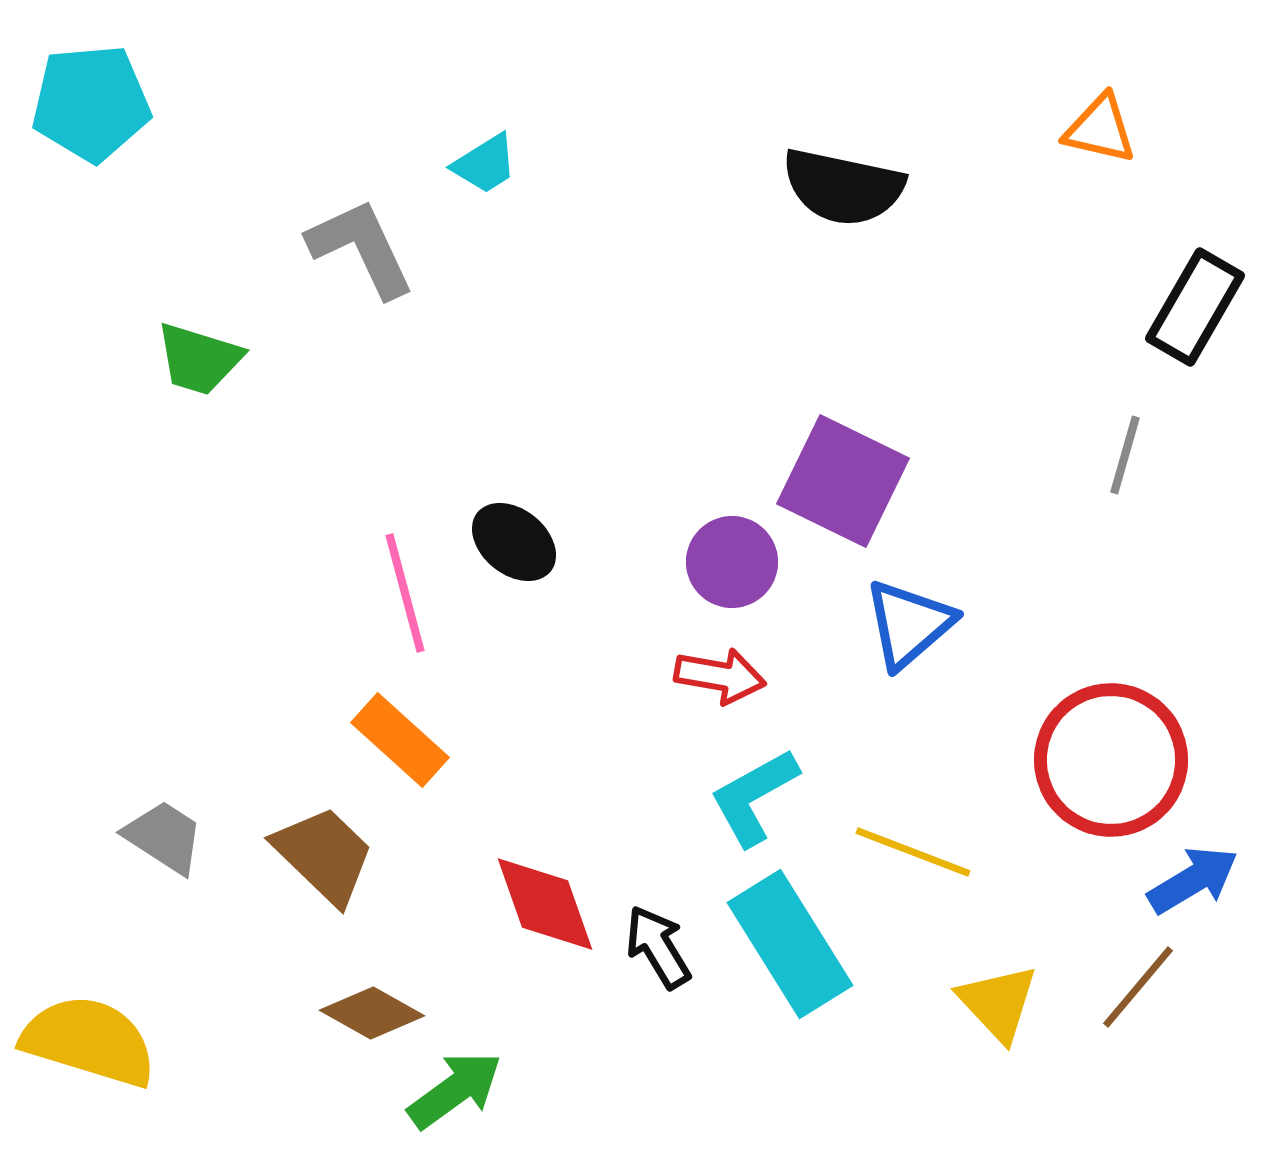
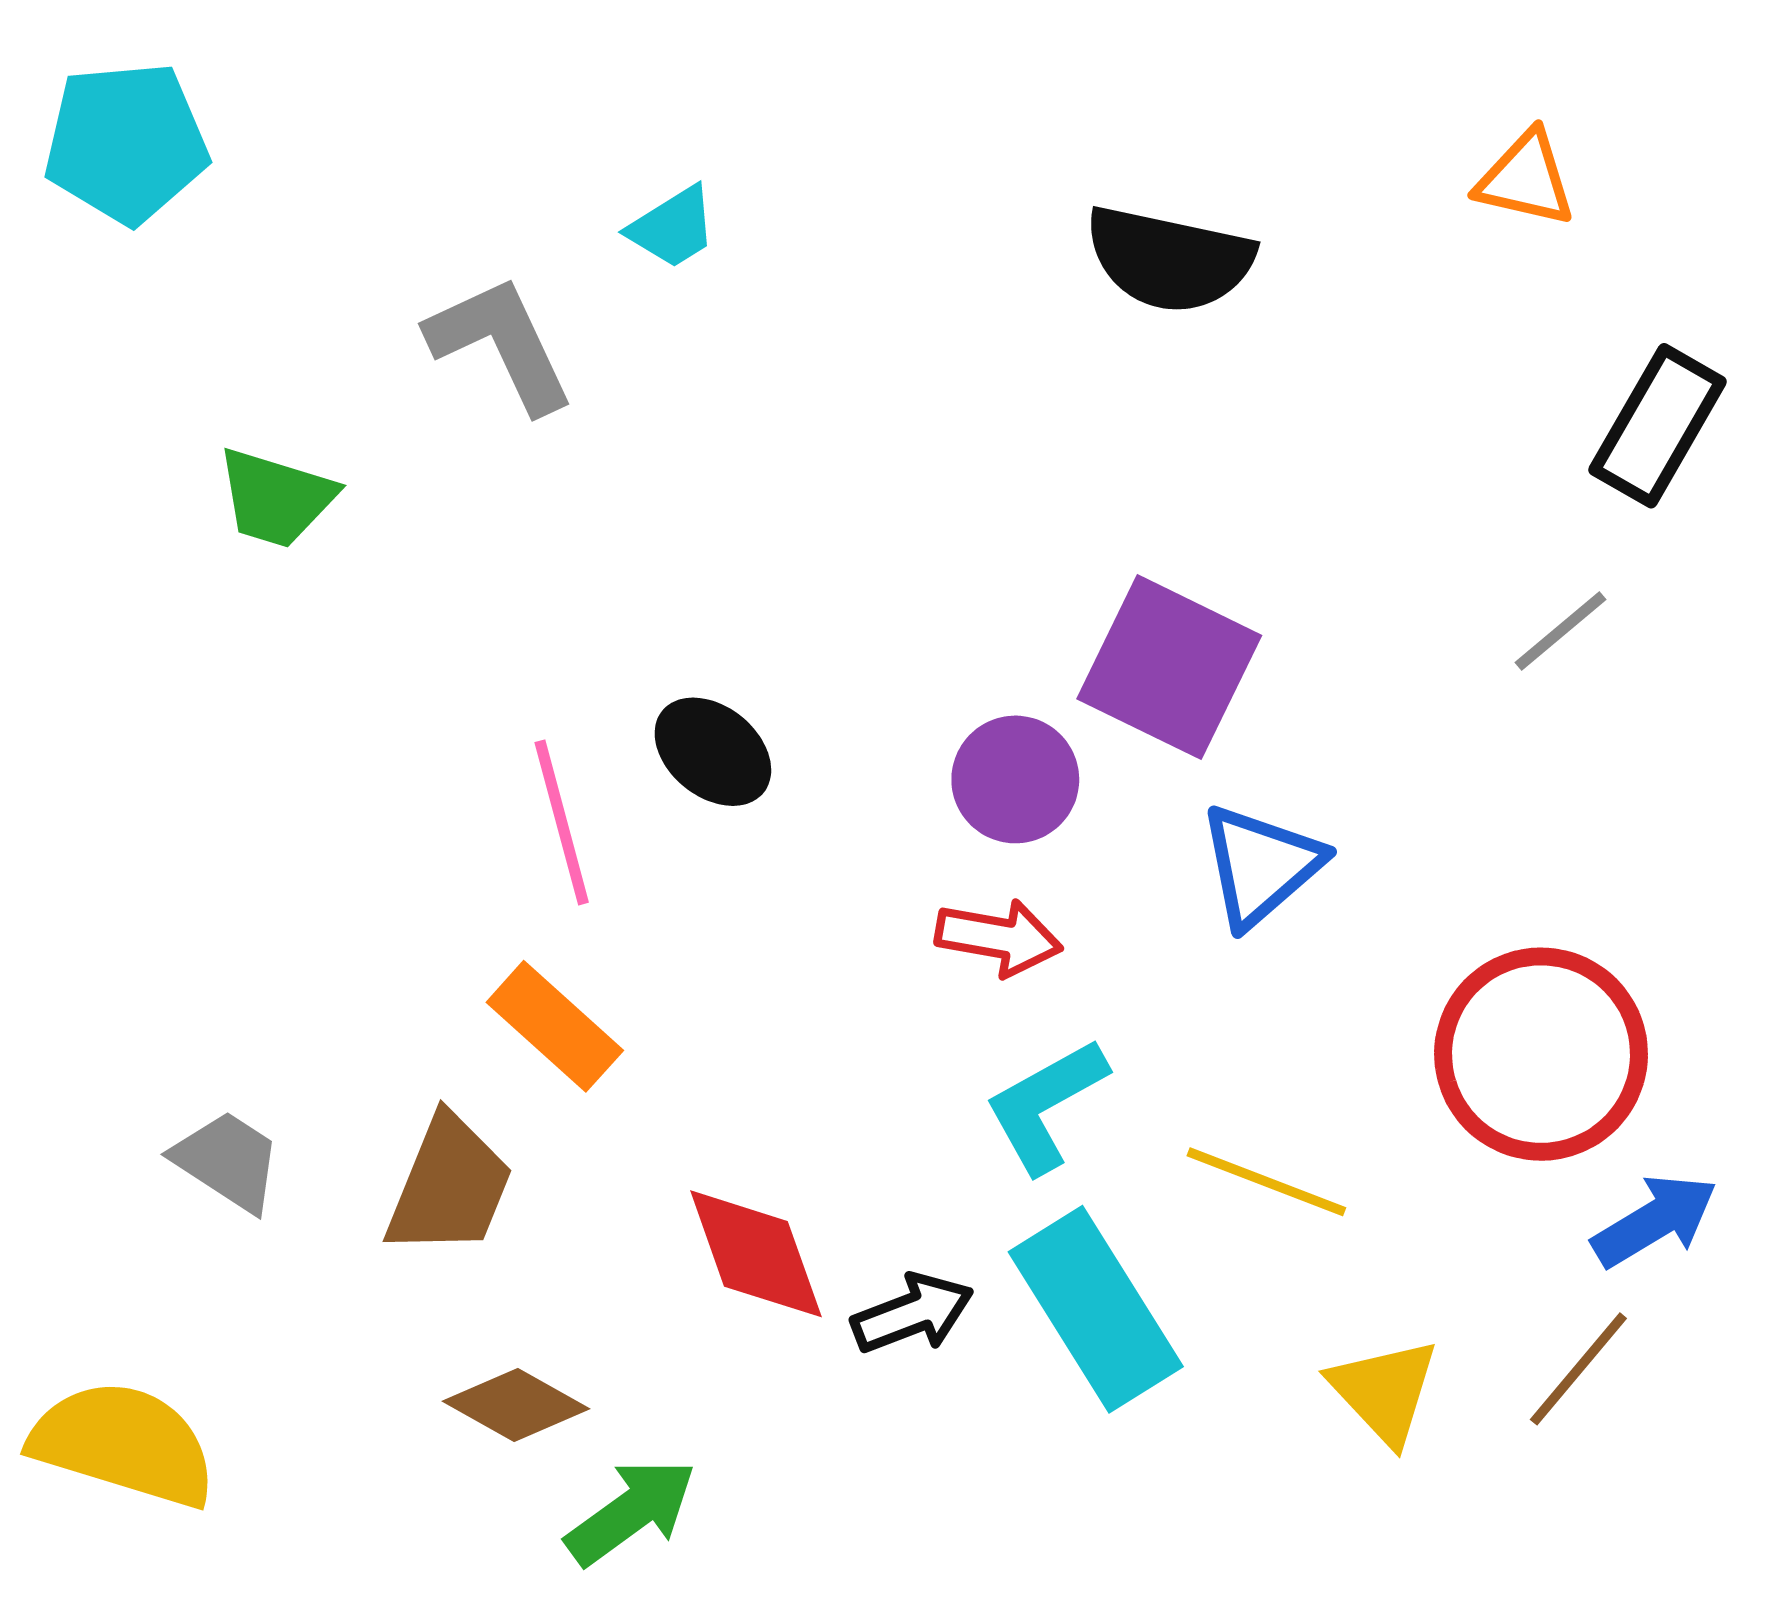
gray line: (1125, 455) -> (1560, 631), turned 34
brown trapezoid: (324, 855) -> (449, 1186), turned 68
black arrow: (658, 947) -> (913, 1313), turned 100

